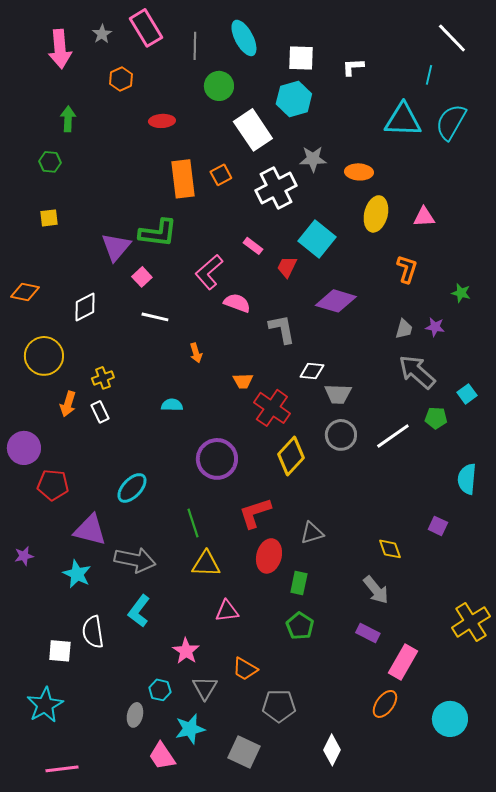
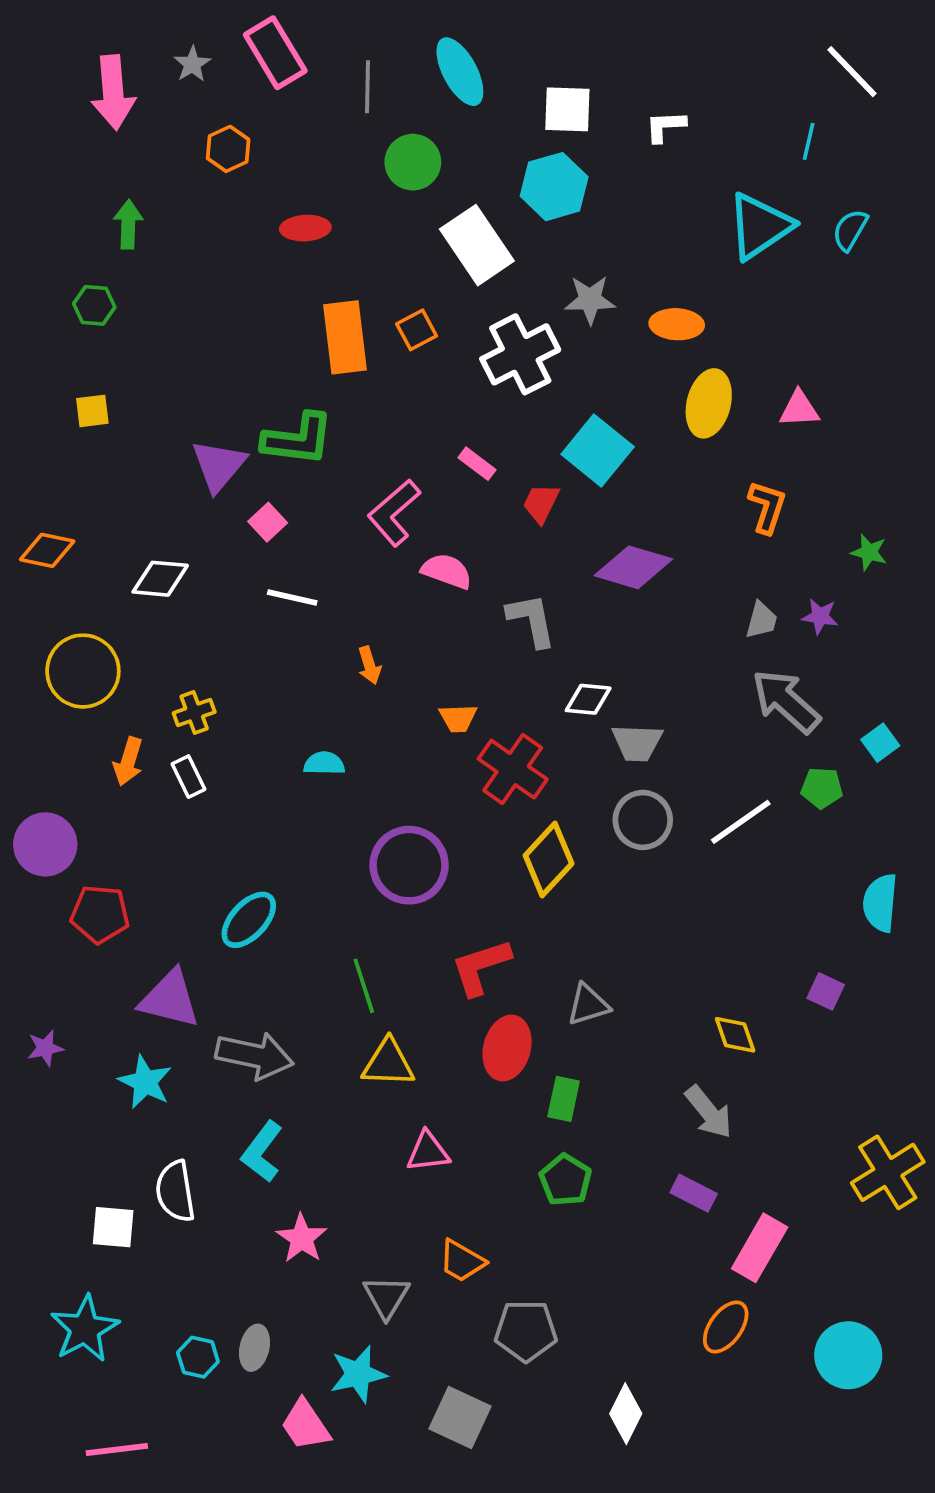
cyan triangle: (403, 120) -> (760, 226), turned -36
cyan semicircle: (451, 122) -> (850, 230), size x0.6
white diamond: (85, 307) -> (160, 579), turned 32
pink star: (186, 651) -> (302, 1238), moved
cyan hexagon: (160, 690) -> (198, 1357), moved

